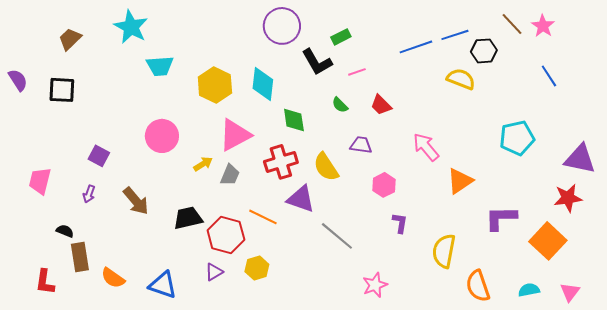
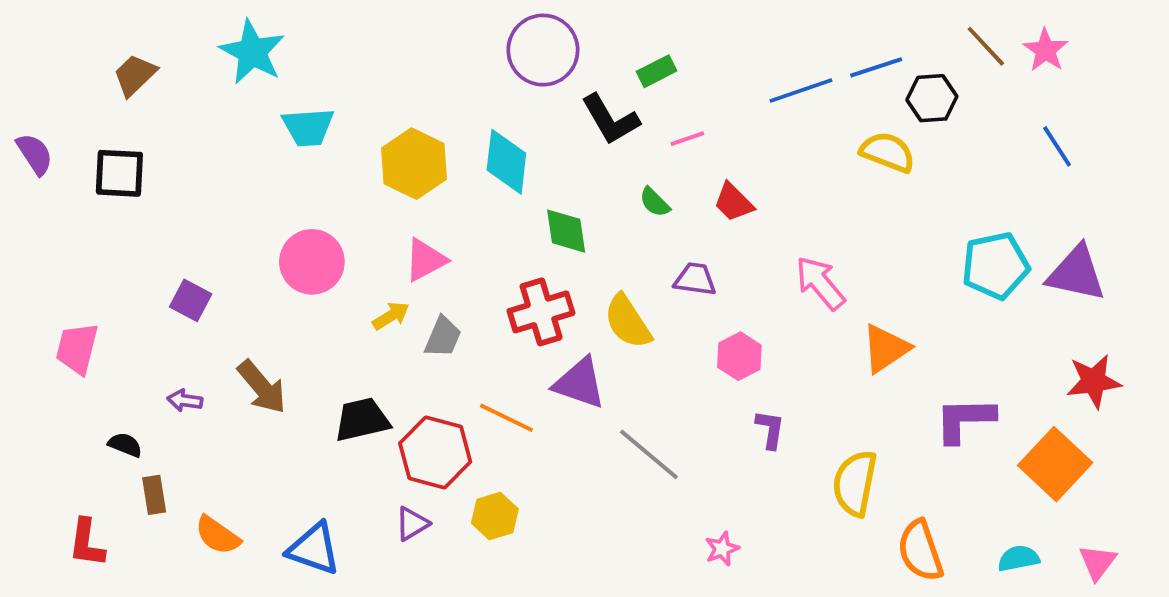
pink triangle: (235, 135) -> (426, 260), moved, size x0.7
purple triangle: (580, 159) -> (1076, 273), moved
purple arrow: (89, 194) -> (185, 400), moved, turned 78
brown rectangle: (80, 257) -> (154, 495), size x0.7
pink star: (375, 285) -> (722, 549), size x0.7

